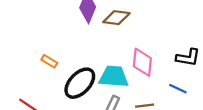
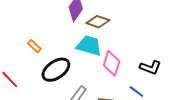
cyan trapezoid: (114, 77) -> (89, 46), moved

